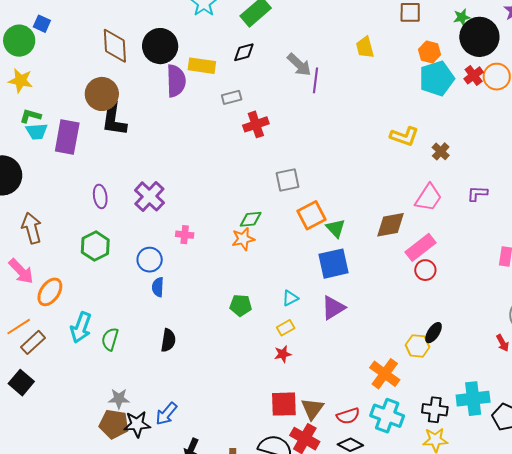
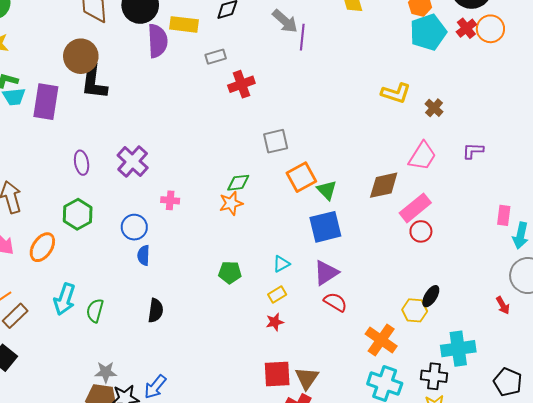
orange ellipse: (50, 292) -> (42, 247), moved
cyan cross: (473, 399) -> (458, 349), moved
red semicircle: (348, 416) -> (335, 302), moved, turned -130

